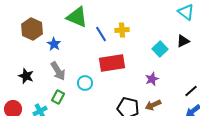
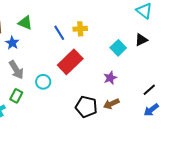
green triangle: (77, 17) -> (25, 23), moved, size x0.7
red rectangle: (112, 63) -> (70, 62), turned -35

